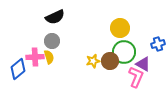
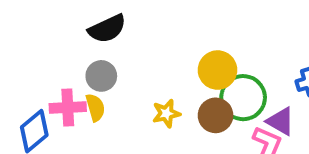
yellow circle: (120, 28) -> (218, 70), moved
yellow star: (93, 61) -> (166, 113), moved

